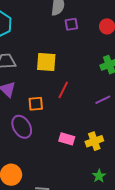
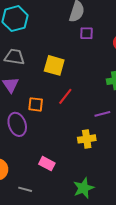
pink rectangle: (67, 139) -> (47, 164), moved
yellow cross: (94, 141) -> (87, 139), moved
green star: (99, 176) -> (84, 188), size x1.5

